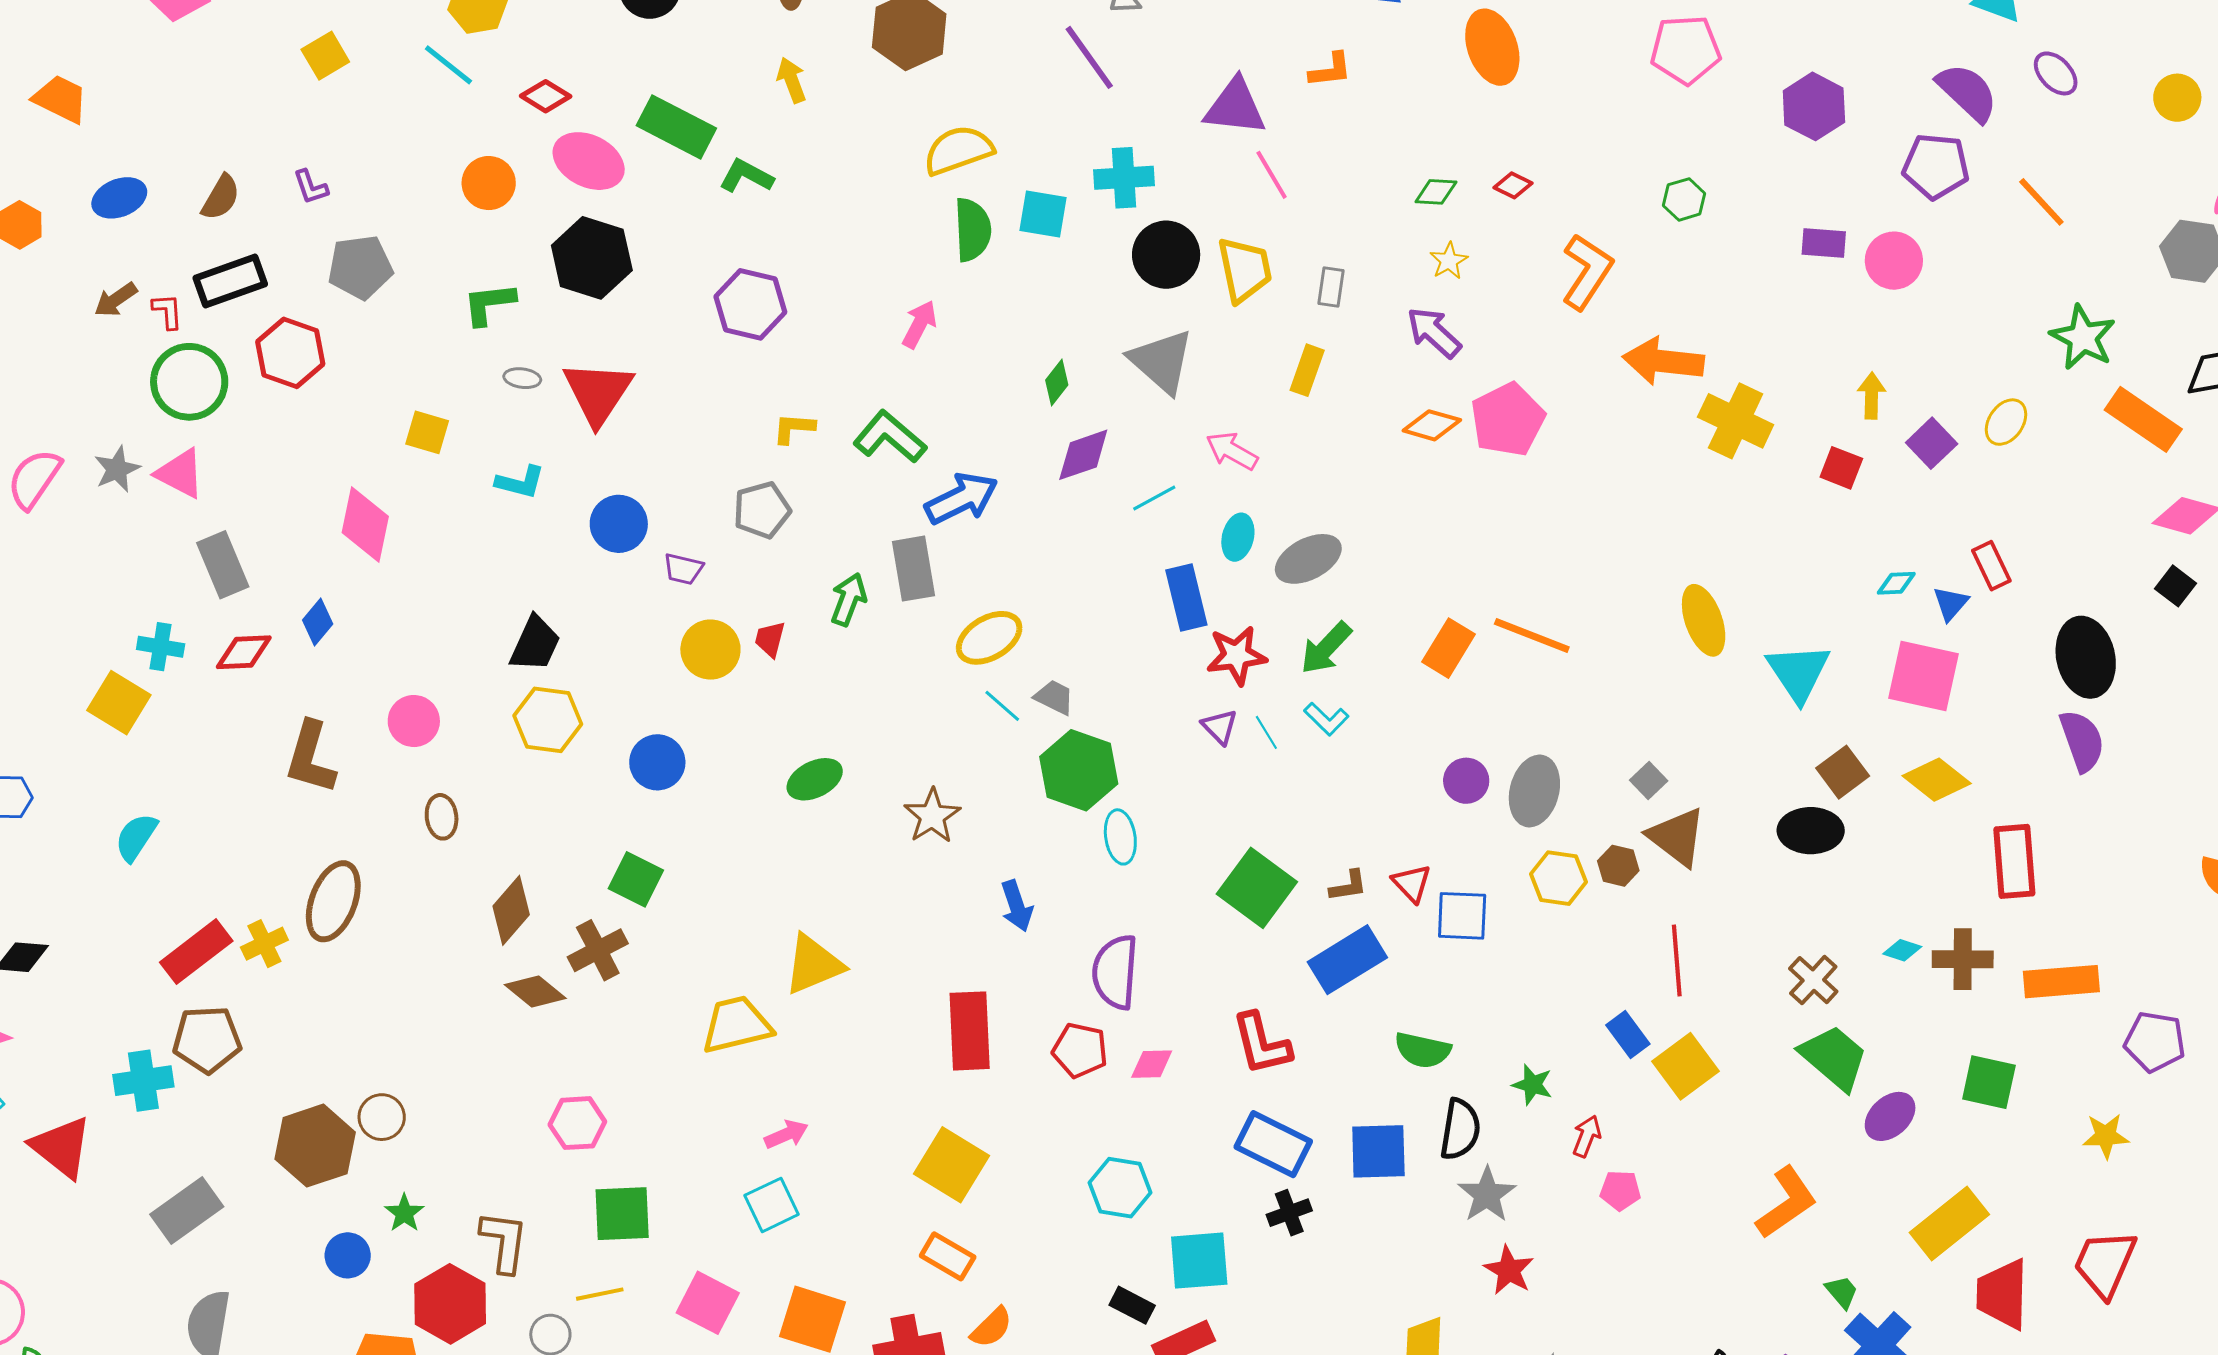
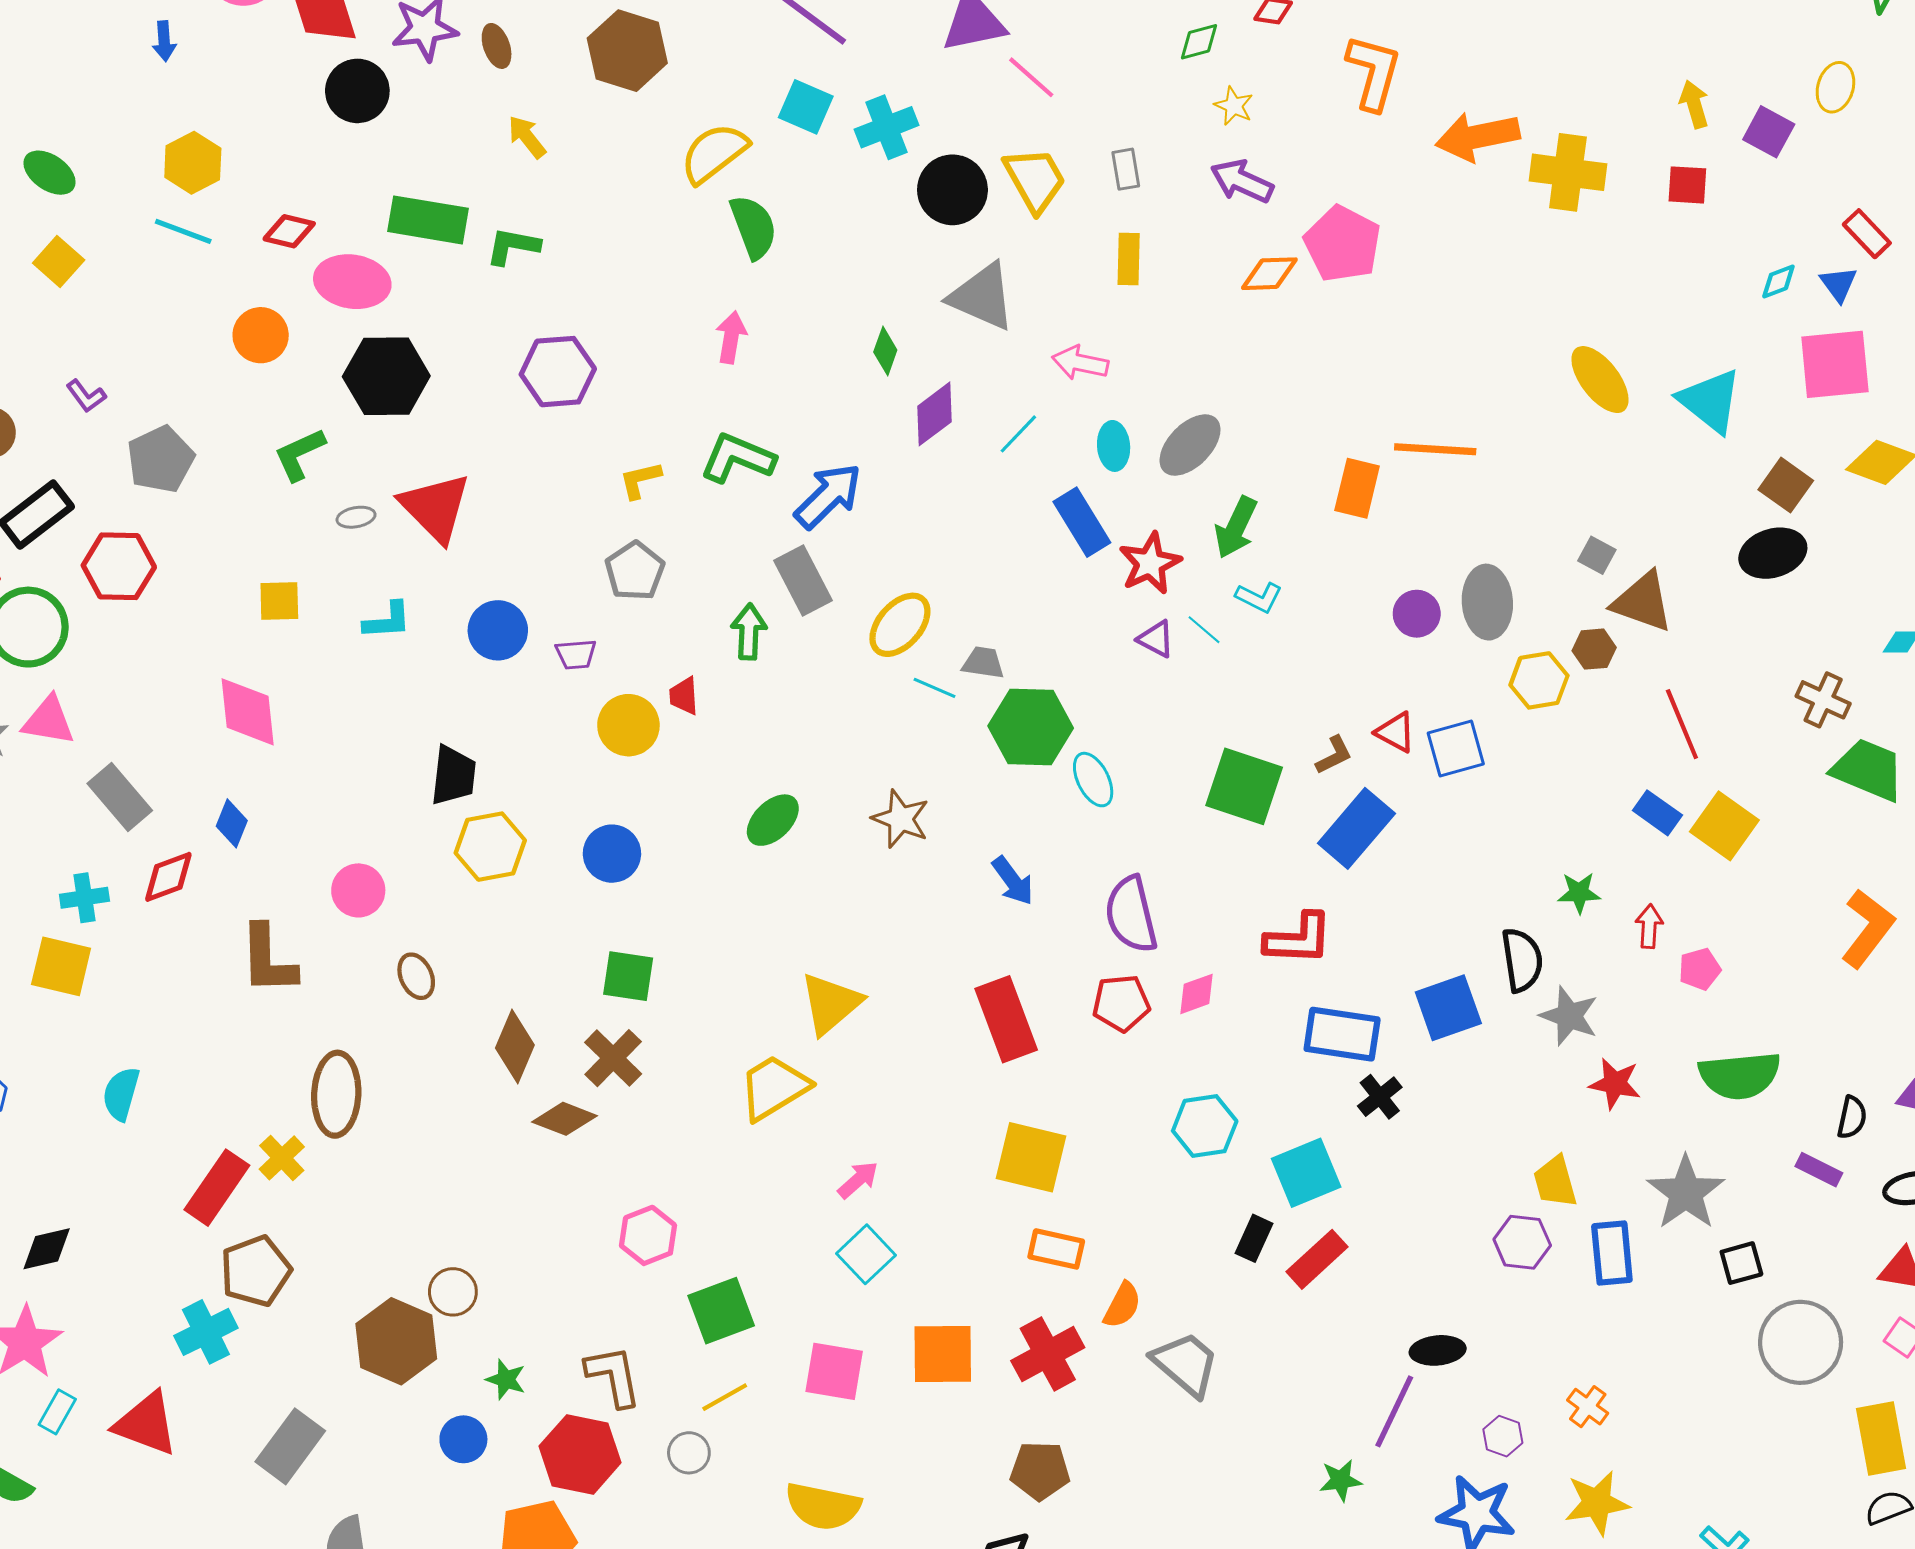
cyan square: (1043, 214) -> (806, 107), moved, turned 32
red L-shape: (1261, 1044) -> (1298, 939), turned -56
green semicircle: (1423, 1050) -> (1740, 1075), moved, size x1.4
black rectangle: (1132, 1305) -> (1254, 1238), turned -75

